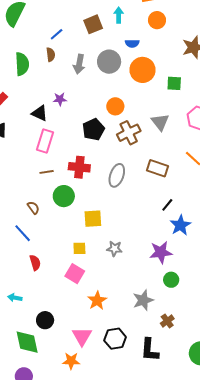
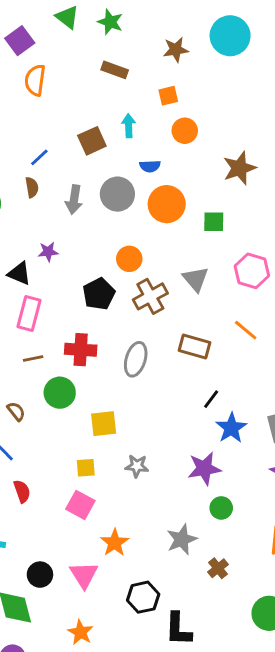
pink triangle: (82, 336) -> (84, 575), moved
black L-shape: (150, 350) -> (178, 629), moved
orange star: (71, 361) -> (80, 632), turned 30

